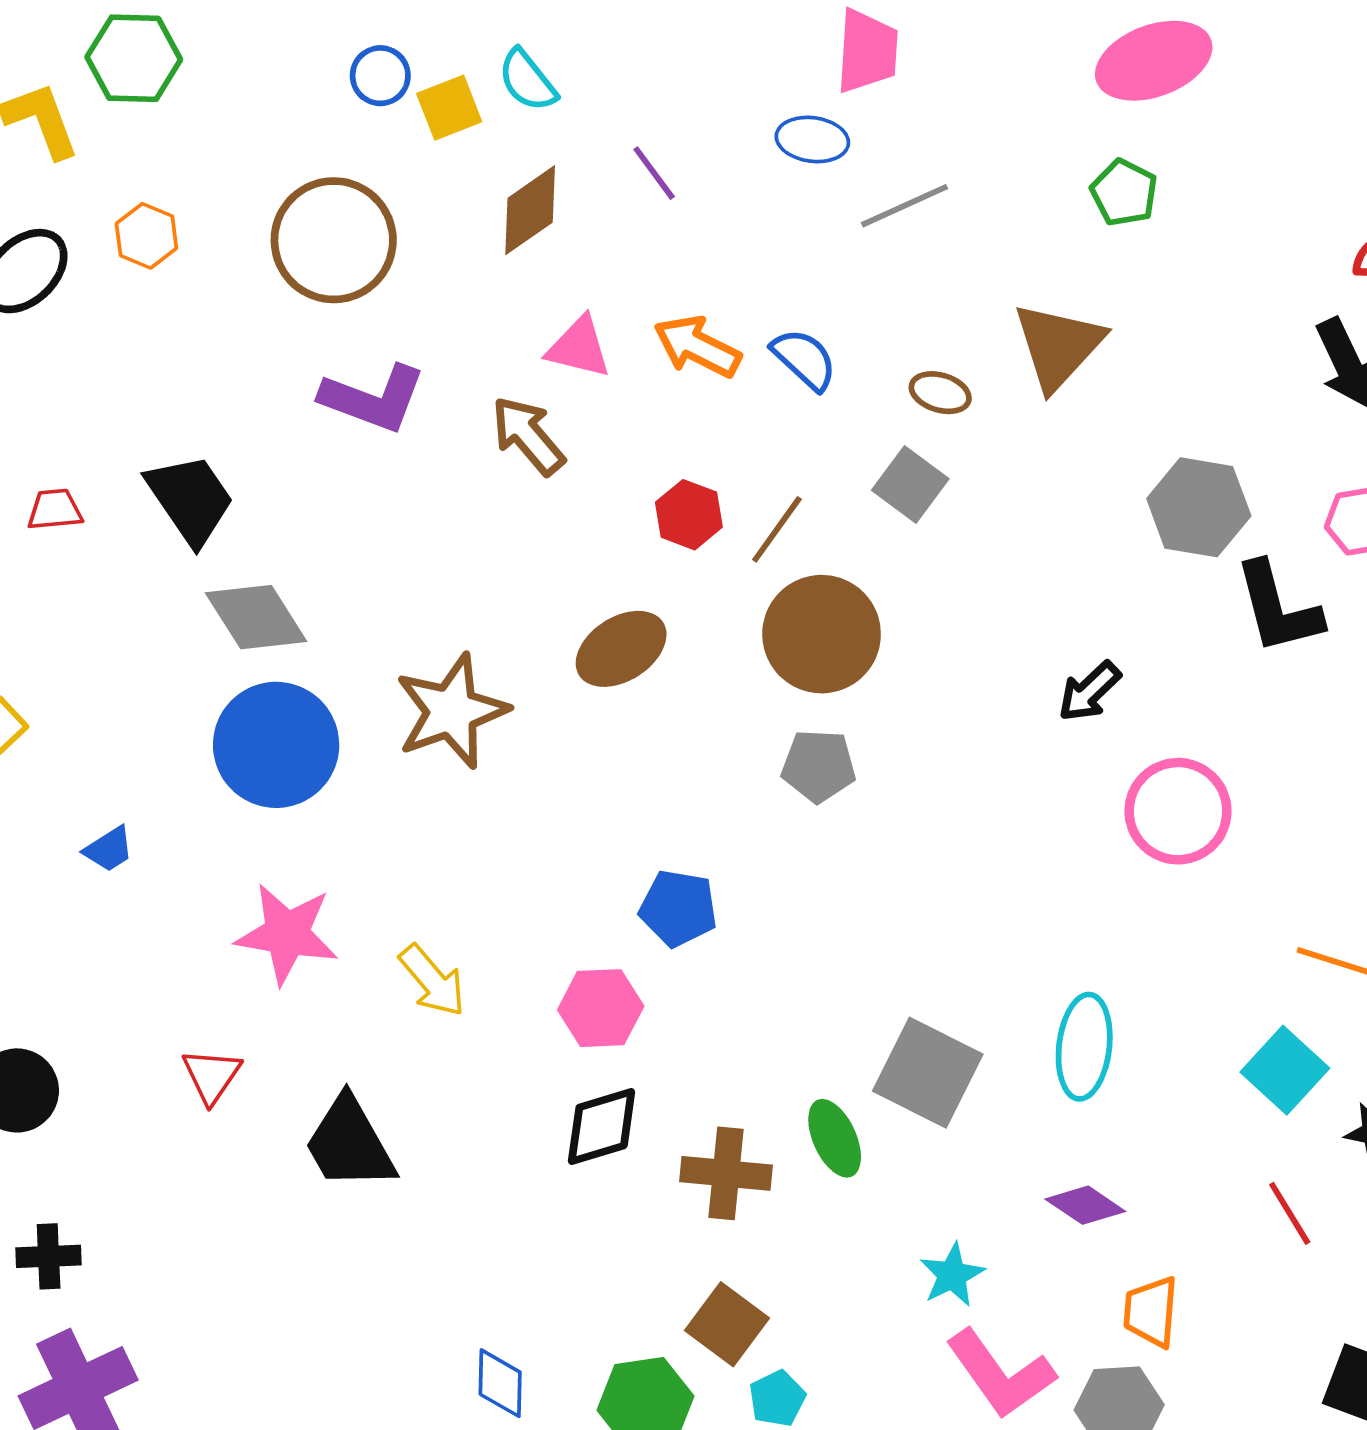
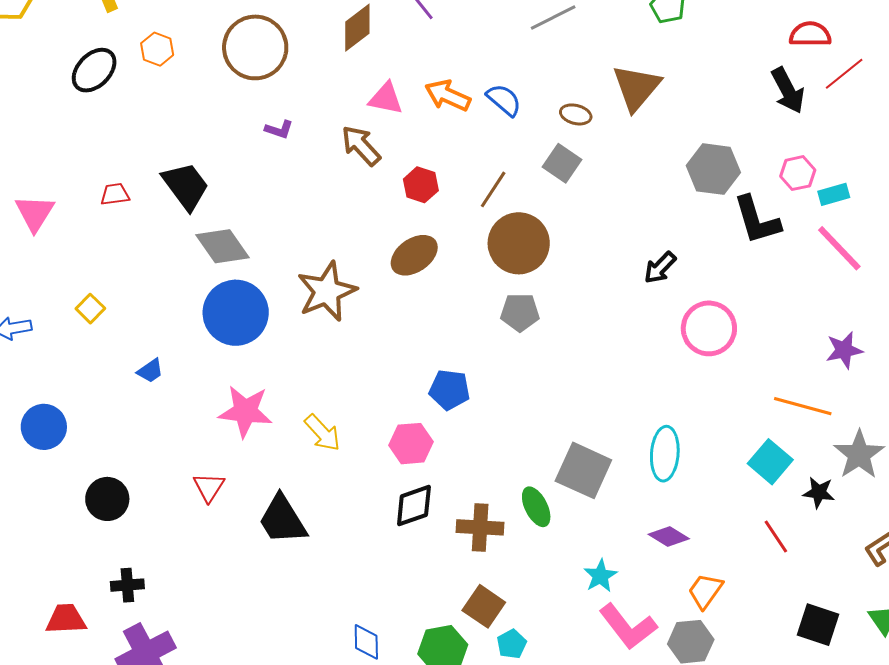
purple L-shape: (373, 398) -> (279, 129), size x0.5
red hexagon: (689, 515) -> (421, 185), moved
orange trapezoid: (1151, 1312) -> (705, 591), turned 33

